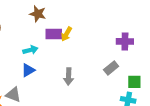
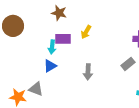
purple rectangle: (54, 34) -> (63, 39), moved
cyan arrow: (30, 50) -> (52, 47), turned 112

